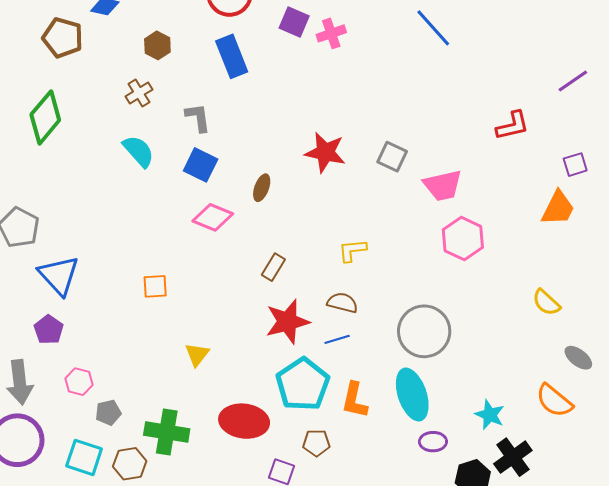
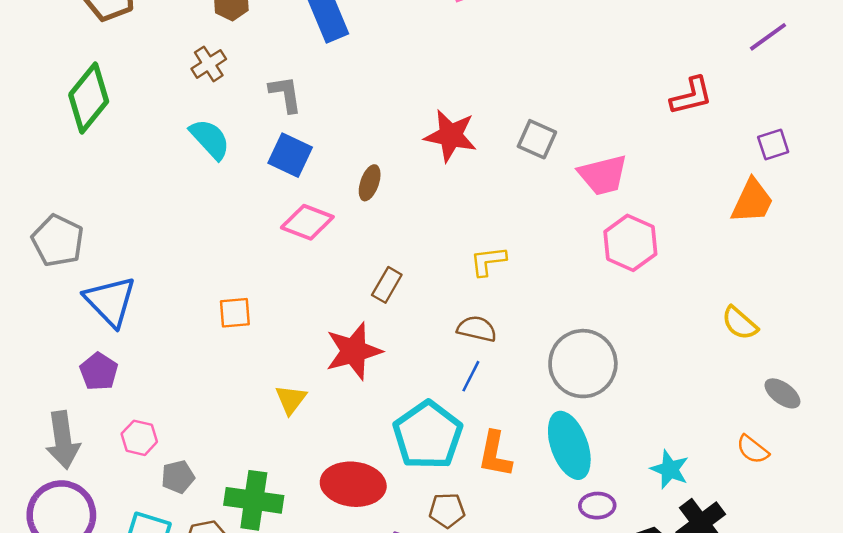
red star: (287, 322) -> (354, 351), moved
blue line: (337, 339) -> (471, 376), turned -45
orange semicircle: (554, 401) -> (753, 449), size x0.7

